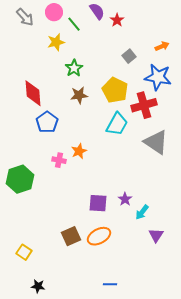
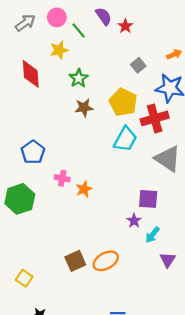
gray arrow: (25, 17) -> (25, 23), turned -84
red diamond: (33, 93) -> (31, 74), moved
blue pentagon: (47, 122) -> (33, 152), moved
orange star: (79, 151) -> (84, 189), moved
purple square: (98, 203) -> (148, 199), moved

